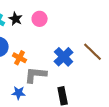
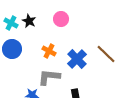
pink circle: (40, 19) -> (61, 19), moved
orange cross: (20, 58) -> (49, 51), moved

